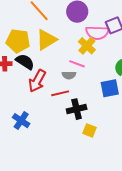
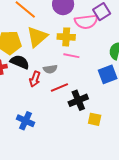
yellow cross: (87, 46) -> (66, 37), moved, turned -30
gray semicircle: (69, 75) -> (50, 69), moved
red arrow: (37, 81) -> (35, 79), size x0.7

